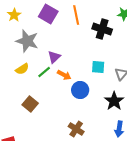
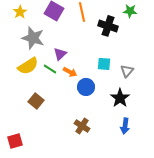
yellow semicircle: (22, 69) -> (28, 66), size x1.5
green line: (44, 72) -> (50, 69), turned 72

